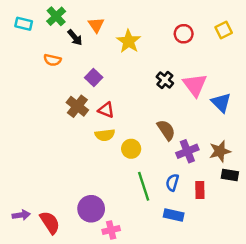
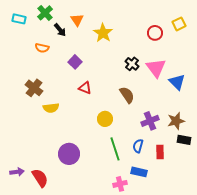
red circle: (184, 34) -> (155, 33), moved
brown cross: (77, 106) -> (34, 88), moved
brown semicircle: (166, 130) -> (127, 95), moved
yellow semicircle: (105, 135) -> (51, 108), moved
purple circle: (91, 209) -> (69, 154), moved
pink cross: (111, 230) -> (120, 184), moved

